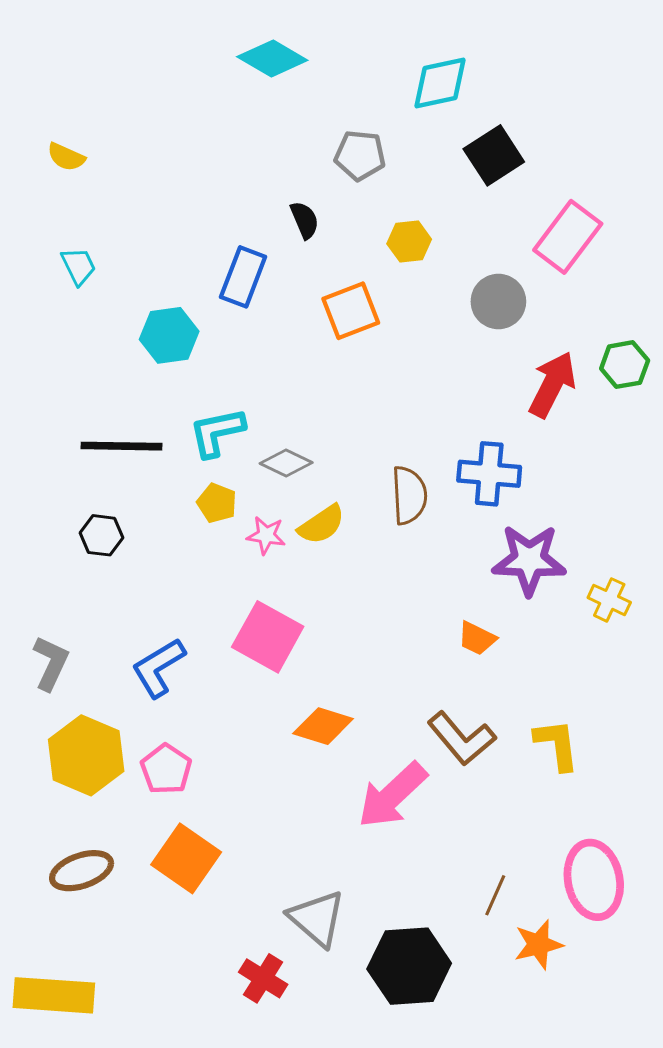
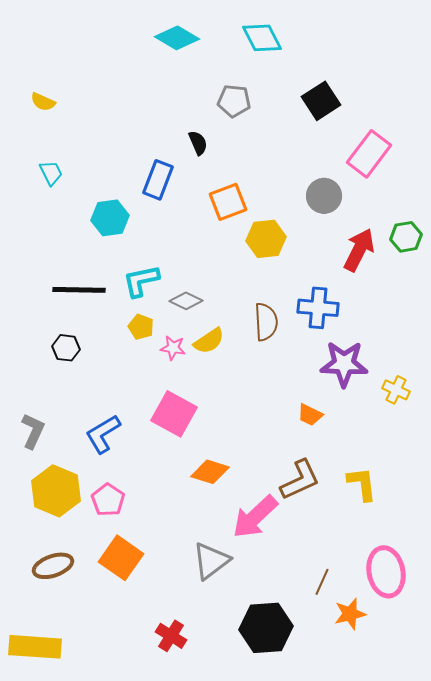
cyan diamond: (440, 83) -> (262, 38), moved, turned 75
yellow hexagon: (409, 242) -> (266, 239), moved, size x1.4
brown L-shape: (461, 738) -> (300, 480), turned -75
gray triangle: (317, 918) -> (211, 561), moved, turned 42

